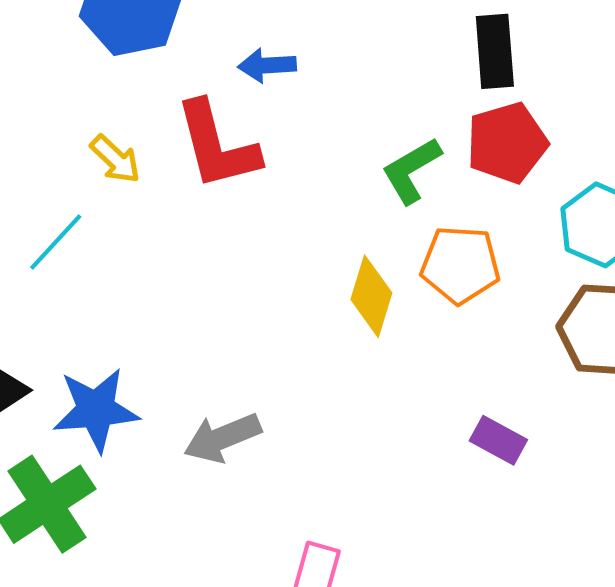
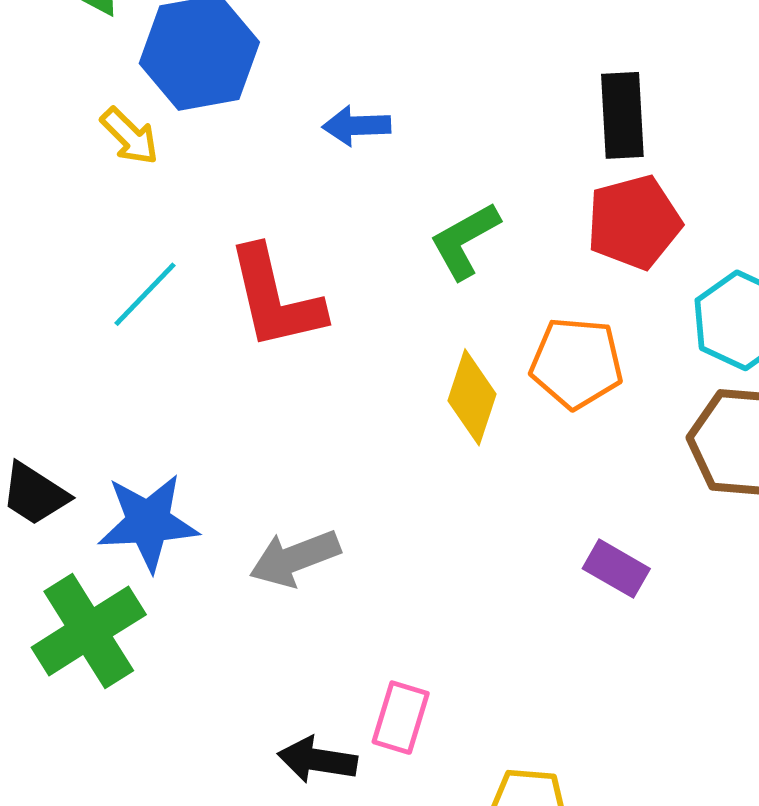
red L-shape: (217, 145) -> (275, 298), moved
yellow arrow: (115, 159) -> (130, 136), moved
green L-shape: (411, 170) -> (465, 241), moved
cyan line: (56, 242) -> (145, 294), moved

